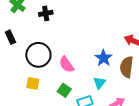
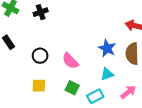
black circle: (38, 55) -> (40, 56), size x0.6
cyan triangle: (99, 83) -> (107, 74), turned 40

